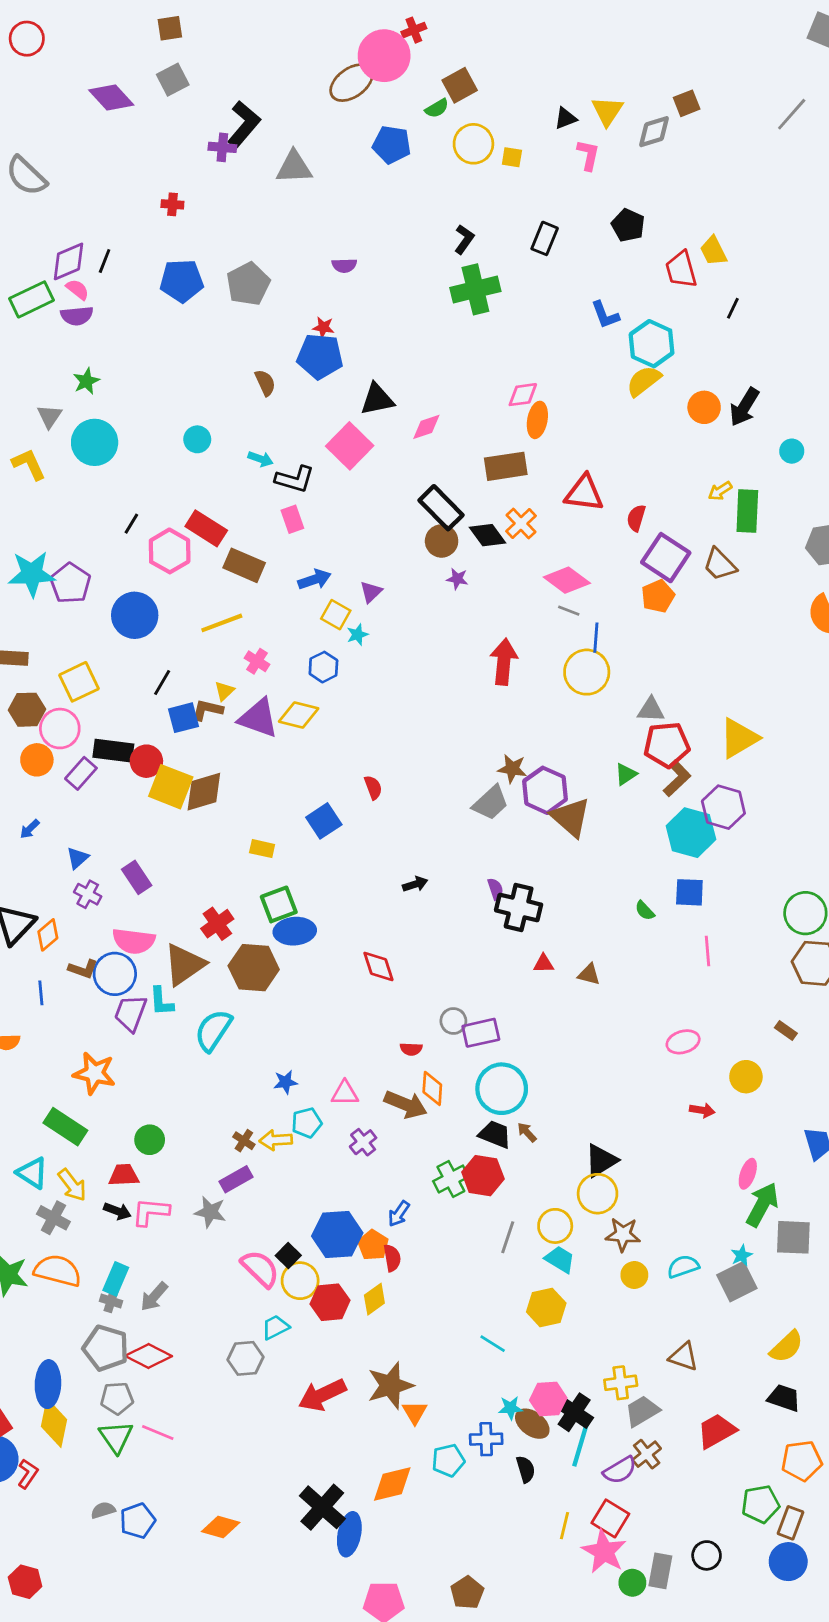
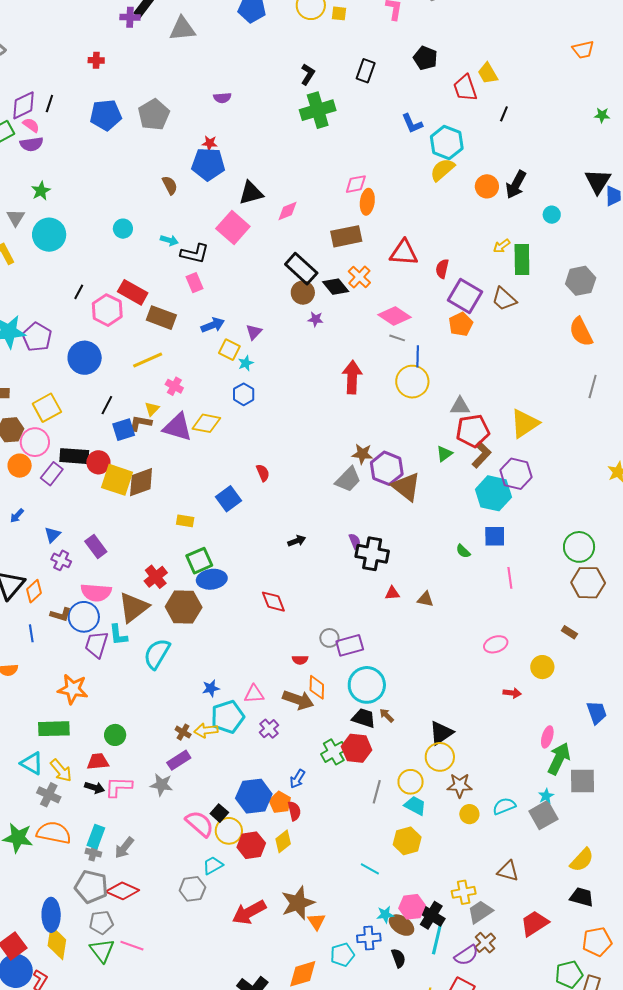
blue hexagon: (323, 667) -> (244, 394), moved
cyan pentagon: (307, 1123) -> (228, 717), size x1.5
green rectangle: (65, 1127) -> (54, 729), turned -32

